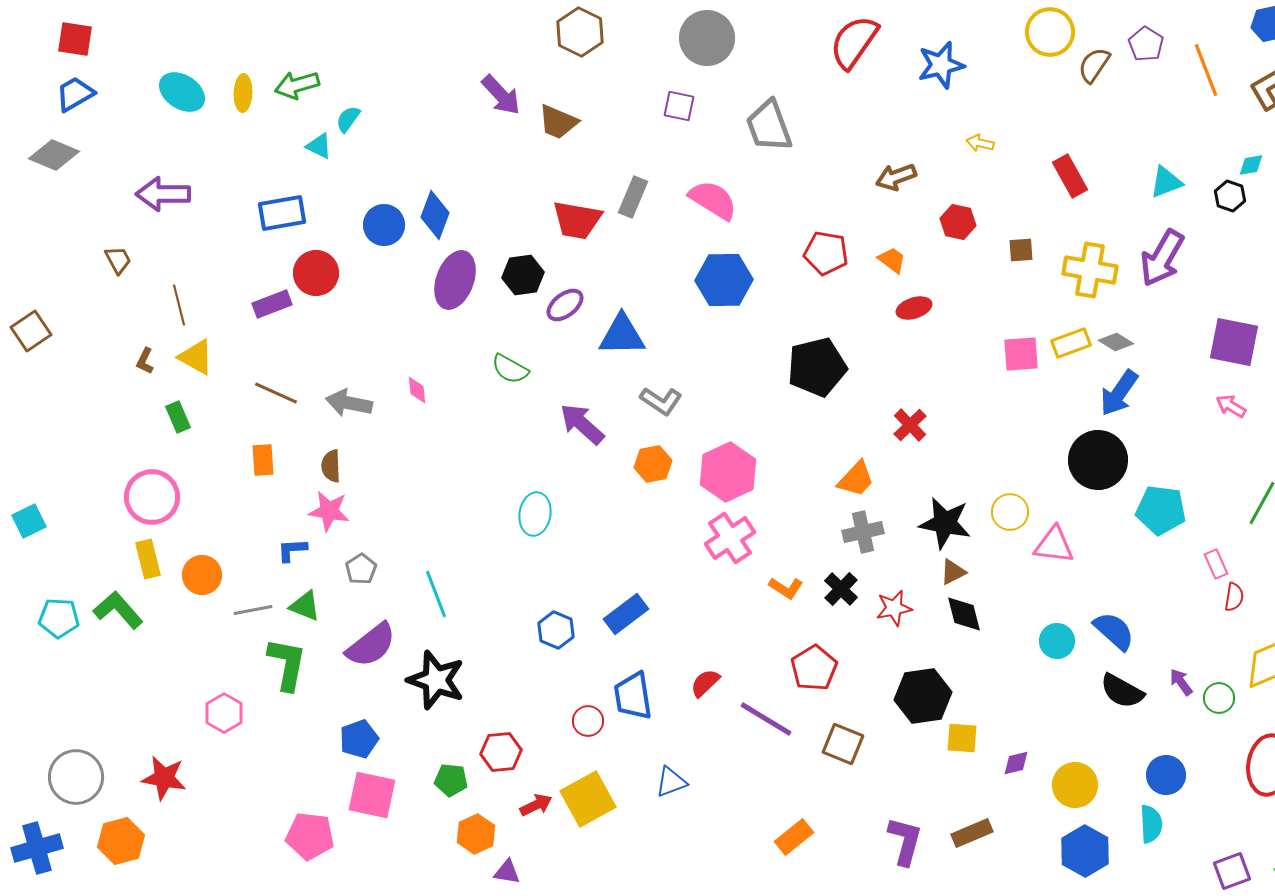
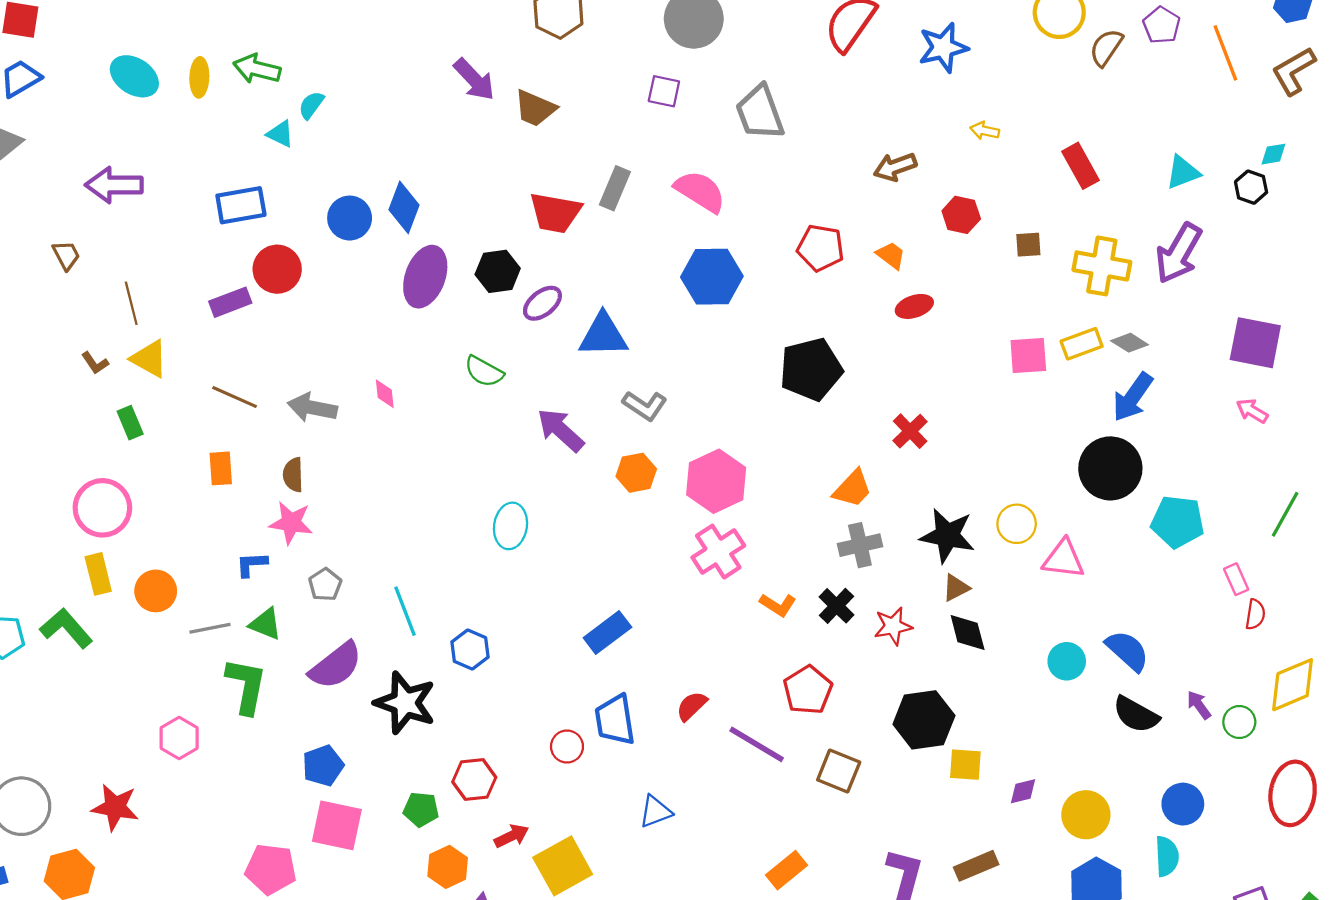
green arrow: (297, 85) -> (257, 69), turned 30
brown L-shape: (145, 361) -> (95, 363), turned -60
blue hexagon: (556, 630) -> (470, 650), moved
yellow square: (588, 799) -> (563, 866), moved

